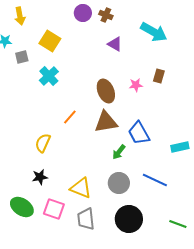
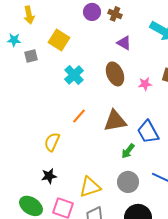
cyan cross: (49, 76) -> (74, 75), moved
brown ellipse: (106, 91) -> (115, 74), moved
yellow triangle: (81, 188) -> (90, 187), turned -40

